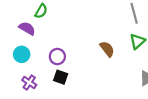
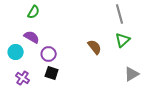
purple semicircle: (27, 28) -> (32, 37), moved

